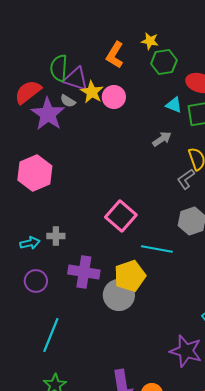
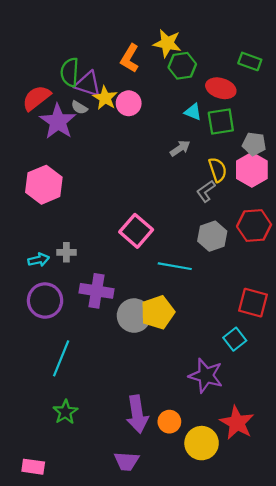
yellow star: (150, 41) -> (167, 43), size x1.5
yellow pentagon: (130, 276) -> (158, 312), moved
purple circle: (36, 281) -> (45, 301), size x1.4

